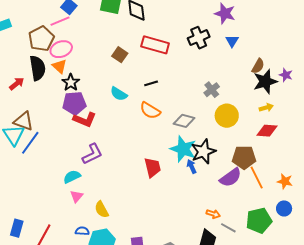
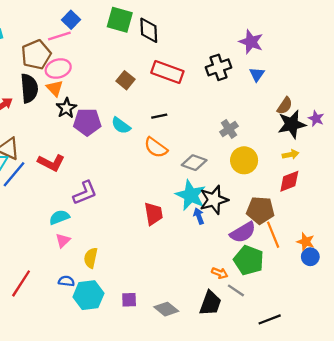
purple pentagon: (74, 103) -> (87, 122), moved
red L-shape: (85, 120) -> (51, 163), moved
red diamond: (267, 131) -> (289, 181), turned -30
blue circle: (284, 208) -> (310, 257), moved
yellow semicircle: (102, 209) -> (91, 258), turned 36
green pentagon: (259, 220) -> (249, 260), moved, turned 30

